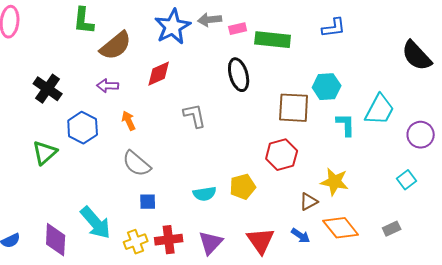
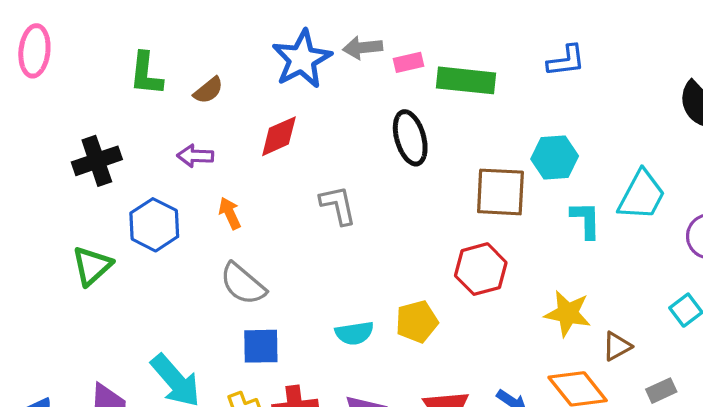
green L-shape: (84, 21) -> (146, 74), moved
brown semicircle: (116, 46) -> (208, 90), size x0.6
black cross: (48, 89) -> (97, 161), turned 36
blue square: (148, 202) -> (261, 346), size x1.4
brown triangle: (309, 202) -> (617, 346), moved

